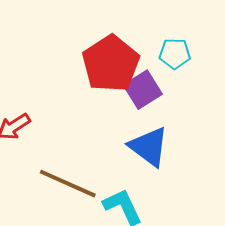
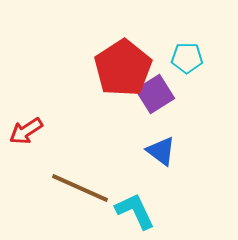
blue triangle: (149, 147) -> (161, 151), size x0.7

